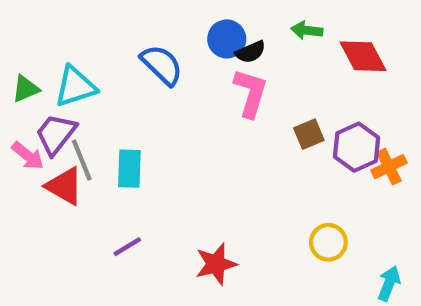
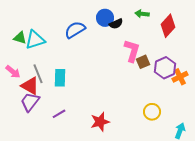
red diamond: (363, 56) -> (168, 26), turned 70
blue semicircle: (162, 65) -> (75, 30), turned -75
green triangle: (26, 89) -> (20, 38), moved, turned 40
pink L-shape: (251, 93) -> (132, 51), moved
purple trapezoid: (56, 134) -> (30, 102), moved

